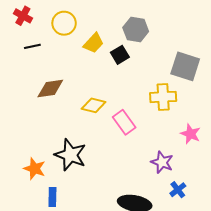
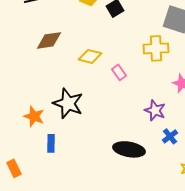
pink rectangle: (124, 122) -> (119, 72), size x0.7

